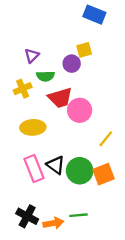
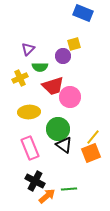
yellow line: (106, 139) -> (93, 137), moved
black triangle: (56, 165) -> (64, 145), moved
green circle: (80, 171) -> (58, 129), moved
black cross: (27, 216) -> (35, 181), moved
orange arrow: (53, 223) -> (47, 196), turned -30

